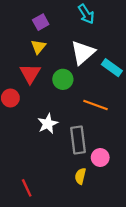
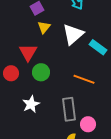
yellow triangle: (38, 47) -> (44, 27), moved
green circle: (63, 79) -> (41, 72), moved
white star: (48, 124) -> (31, 104), moved

